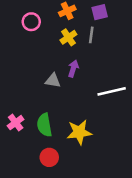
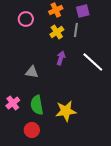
gray triangle: (53, 81) -> (32, 72), moved
white line: (112, 91) -> (93, 62), moved, turned 55
red circle: (49, 157) -> (32, 130), moved

